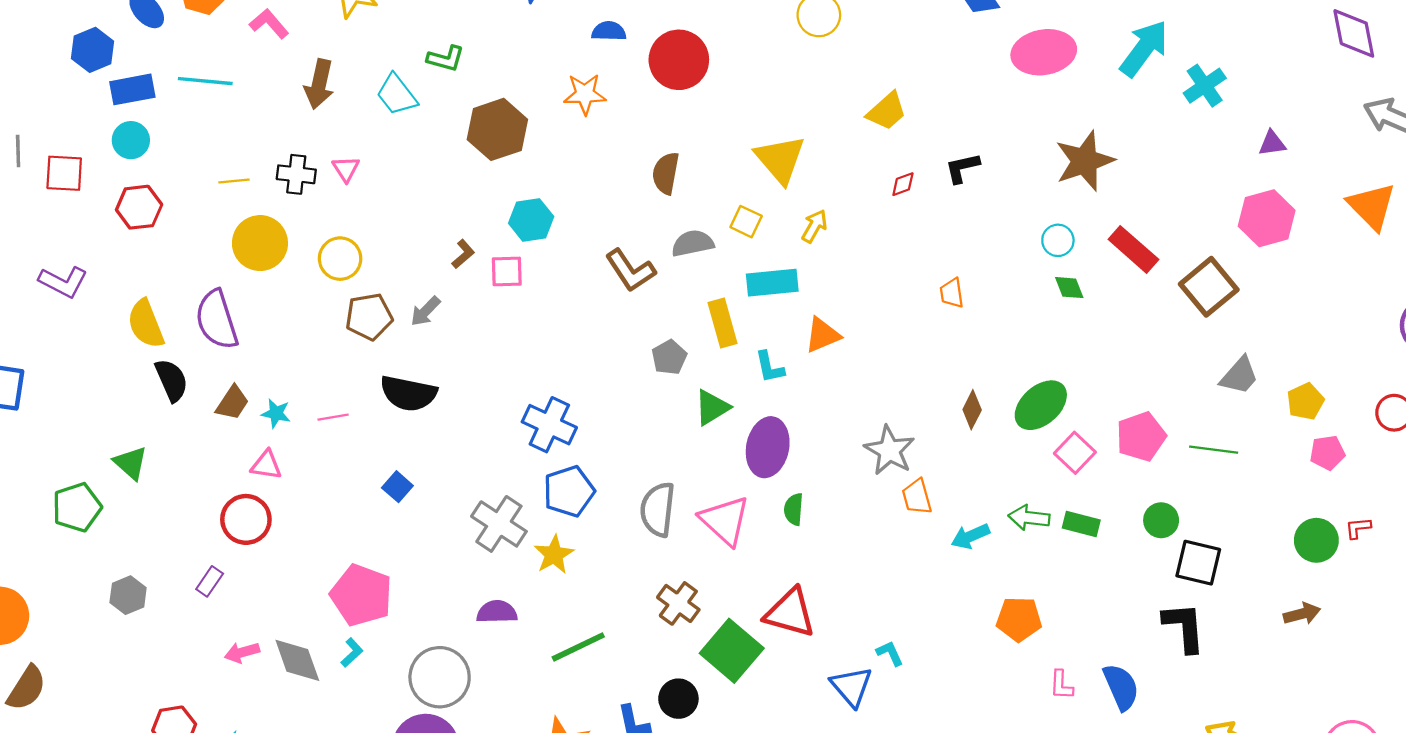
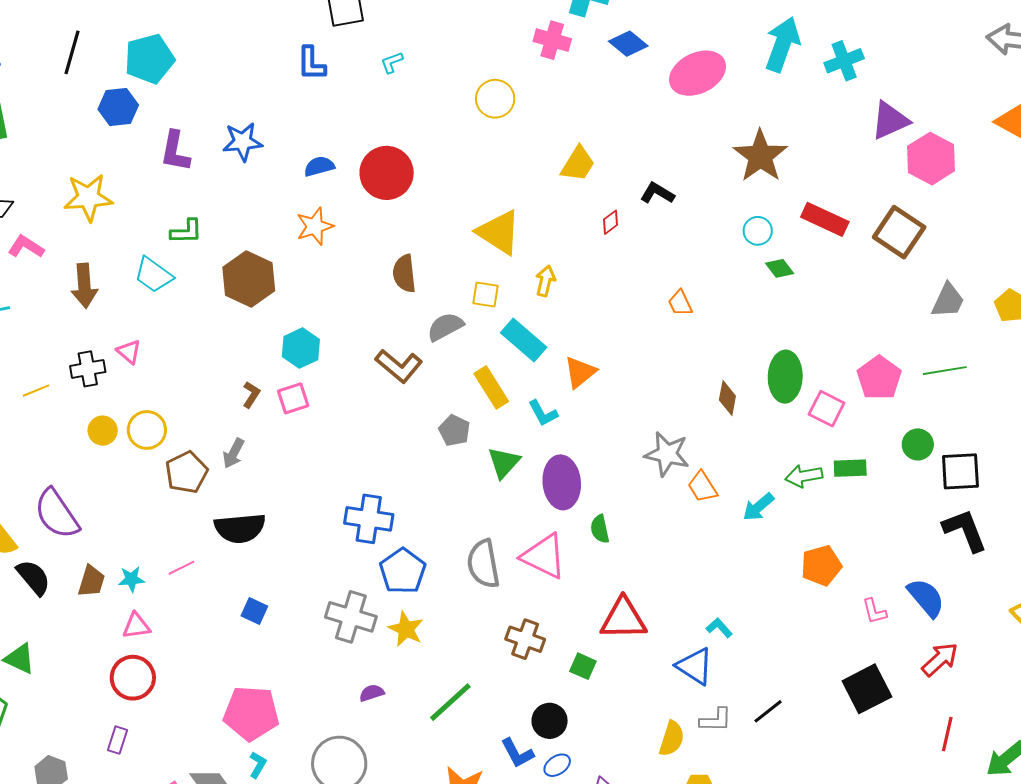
cyan cross: (1205, 86) -> (844, 61), turned 30
purple triangle: (1272, 143) -> (890, 120), moved, size x1.6
black L-shape: (962, 168) -> (657, 193), turned 60
yellow circle: (260, 243) -> (103, 431), moved, size x0.6
cyan rectangle: (772, 283) -> (524, 340), turned 63
green ellipse: (1041, 405) -> (785, 377), turned -30
purple semicircle: (497, 612) -> (372, 693), size x0.7
green square: (732, 651) -> (583, 666), size x0.5

